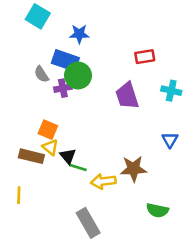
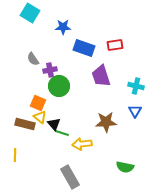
blue rectangle: (65, 60) -> (84, 48), moved
green circle: (78, 76) -> (59, 86), moved
cyan cross: (171, 91) -> (136, 86), moved
brown star: (133, 169) -> (106, 122), moved

